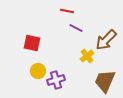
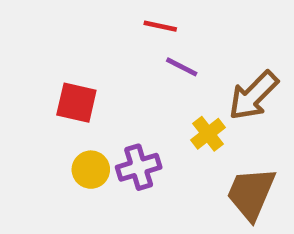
purple cross: (56, 80) -> (139, 167), moved

